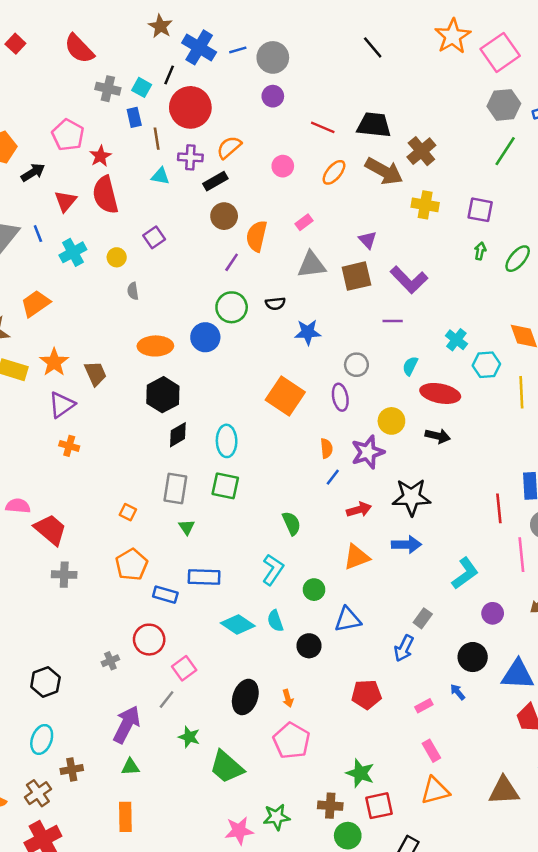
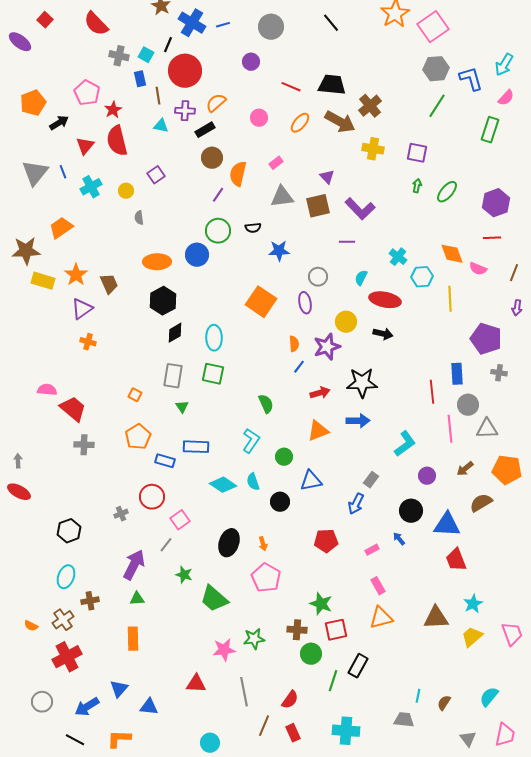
gray circle: (273, 57) -> (271, 27), moved

